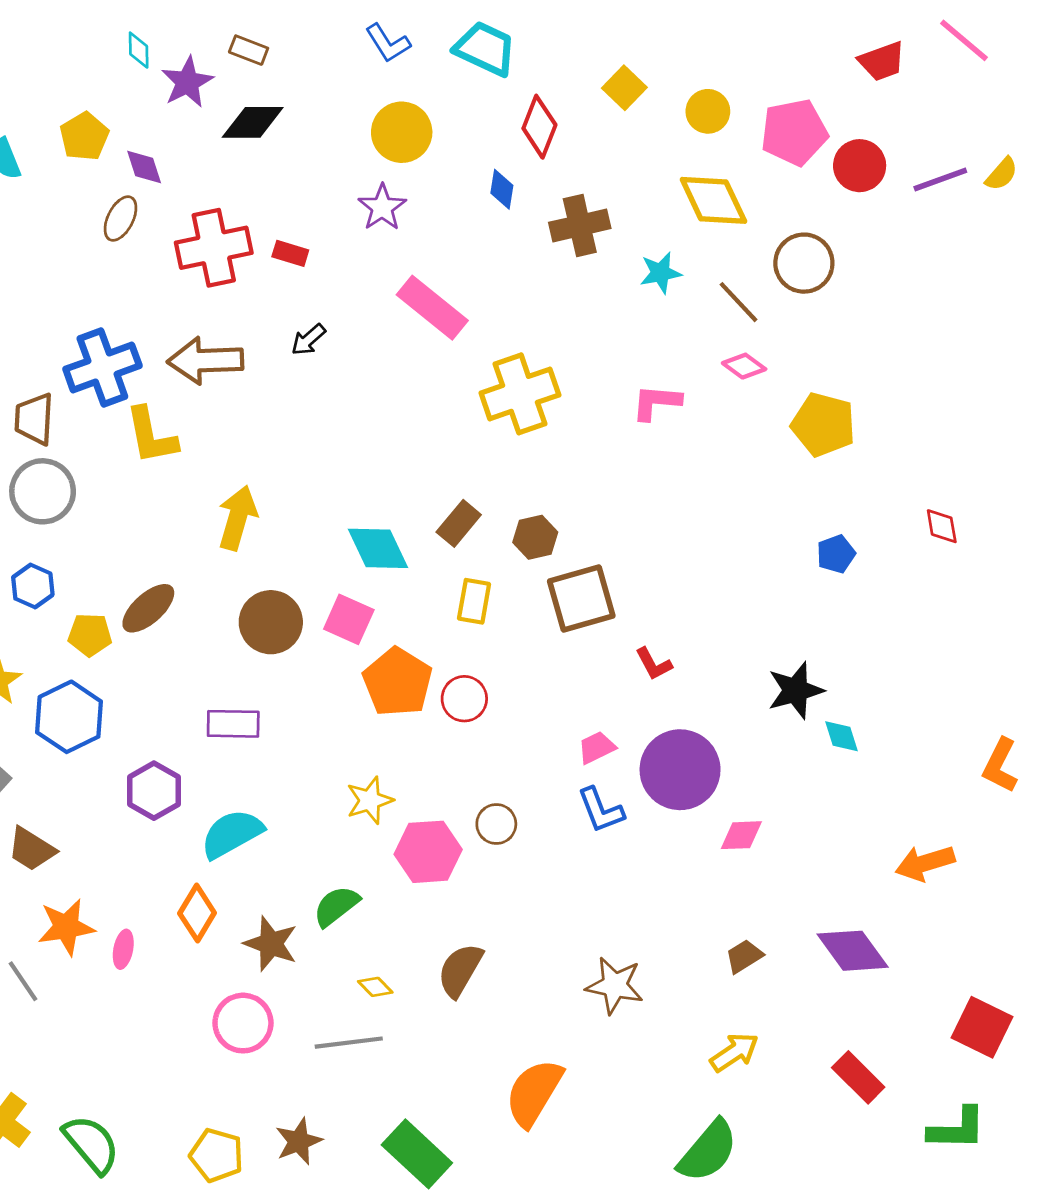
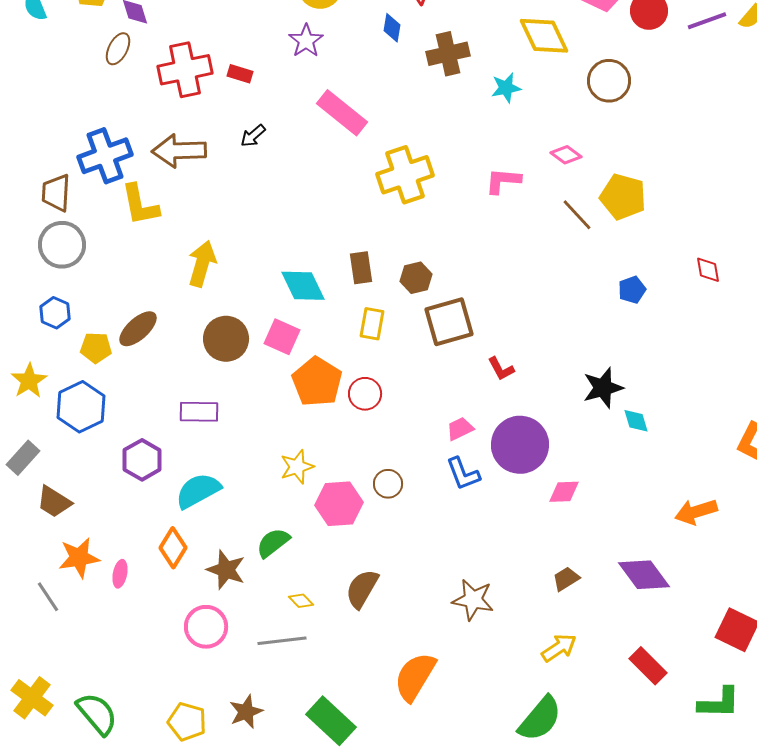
brown line: (738, 302) -> (577, 215), moved
brown rectangle: (459, 523) -> (361, 268), turned -48

